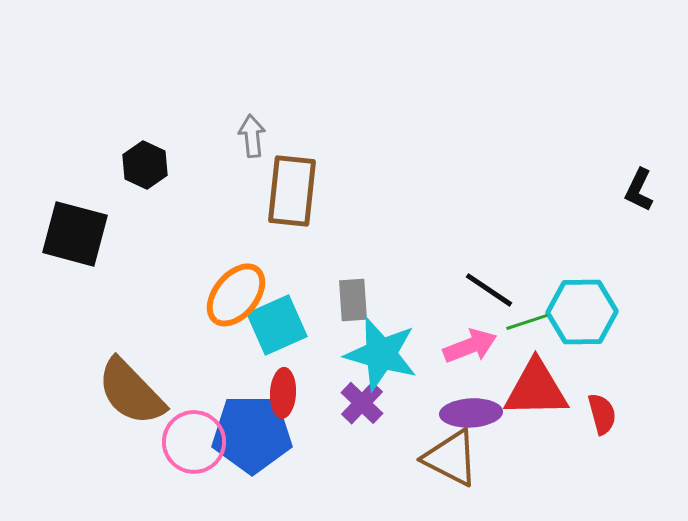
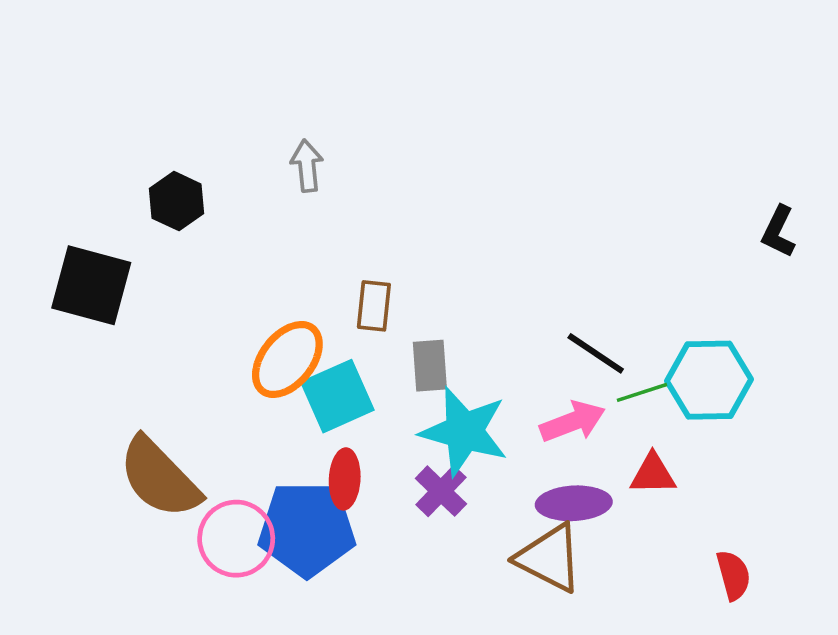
brown rectangle: (292, 191) -> (374, 306), moved, size x0.6
red triangle: (536, 389) -> (653, 474), size x0.6
red semicircle: (602, 414) -> (733, 575), moved

